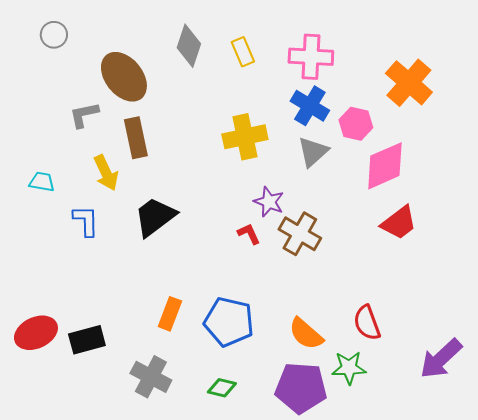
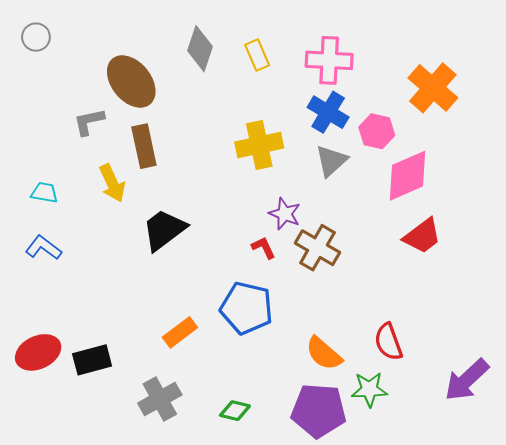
gray circle: (54, 35) -> (36, 37), moved
blue L-shape: (86, 221) -> (43, 248), moved, turned -52
orange rectangle: (170, 314) -> (180, 332), turned 32
blue pentagon: (229, 322) -> (247, 308), moved
gray cross: (151, 377) -> (160, 399), turned 33

